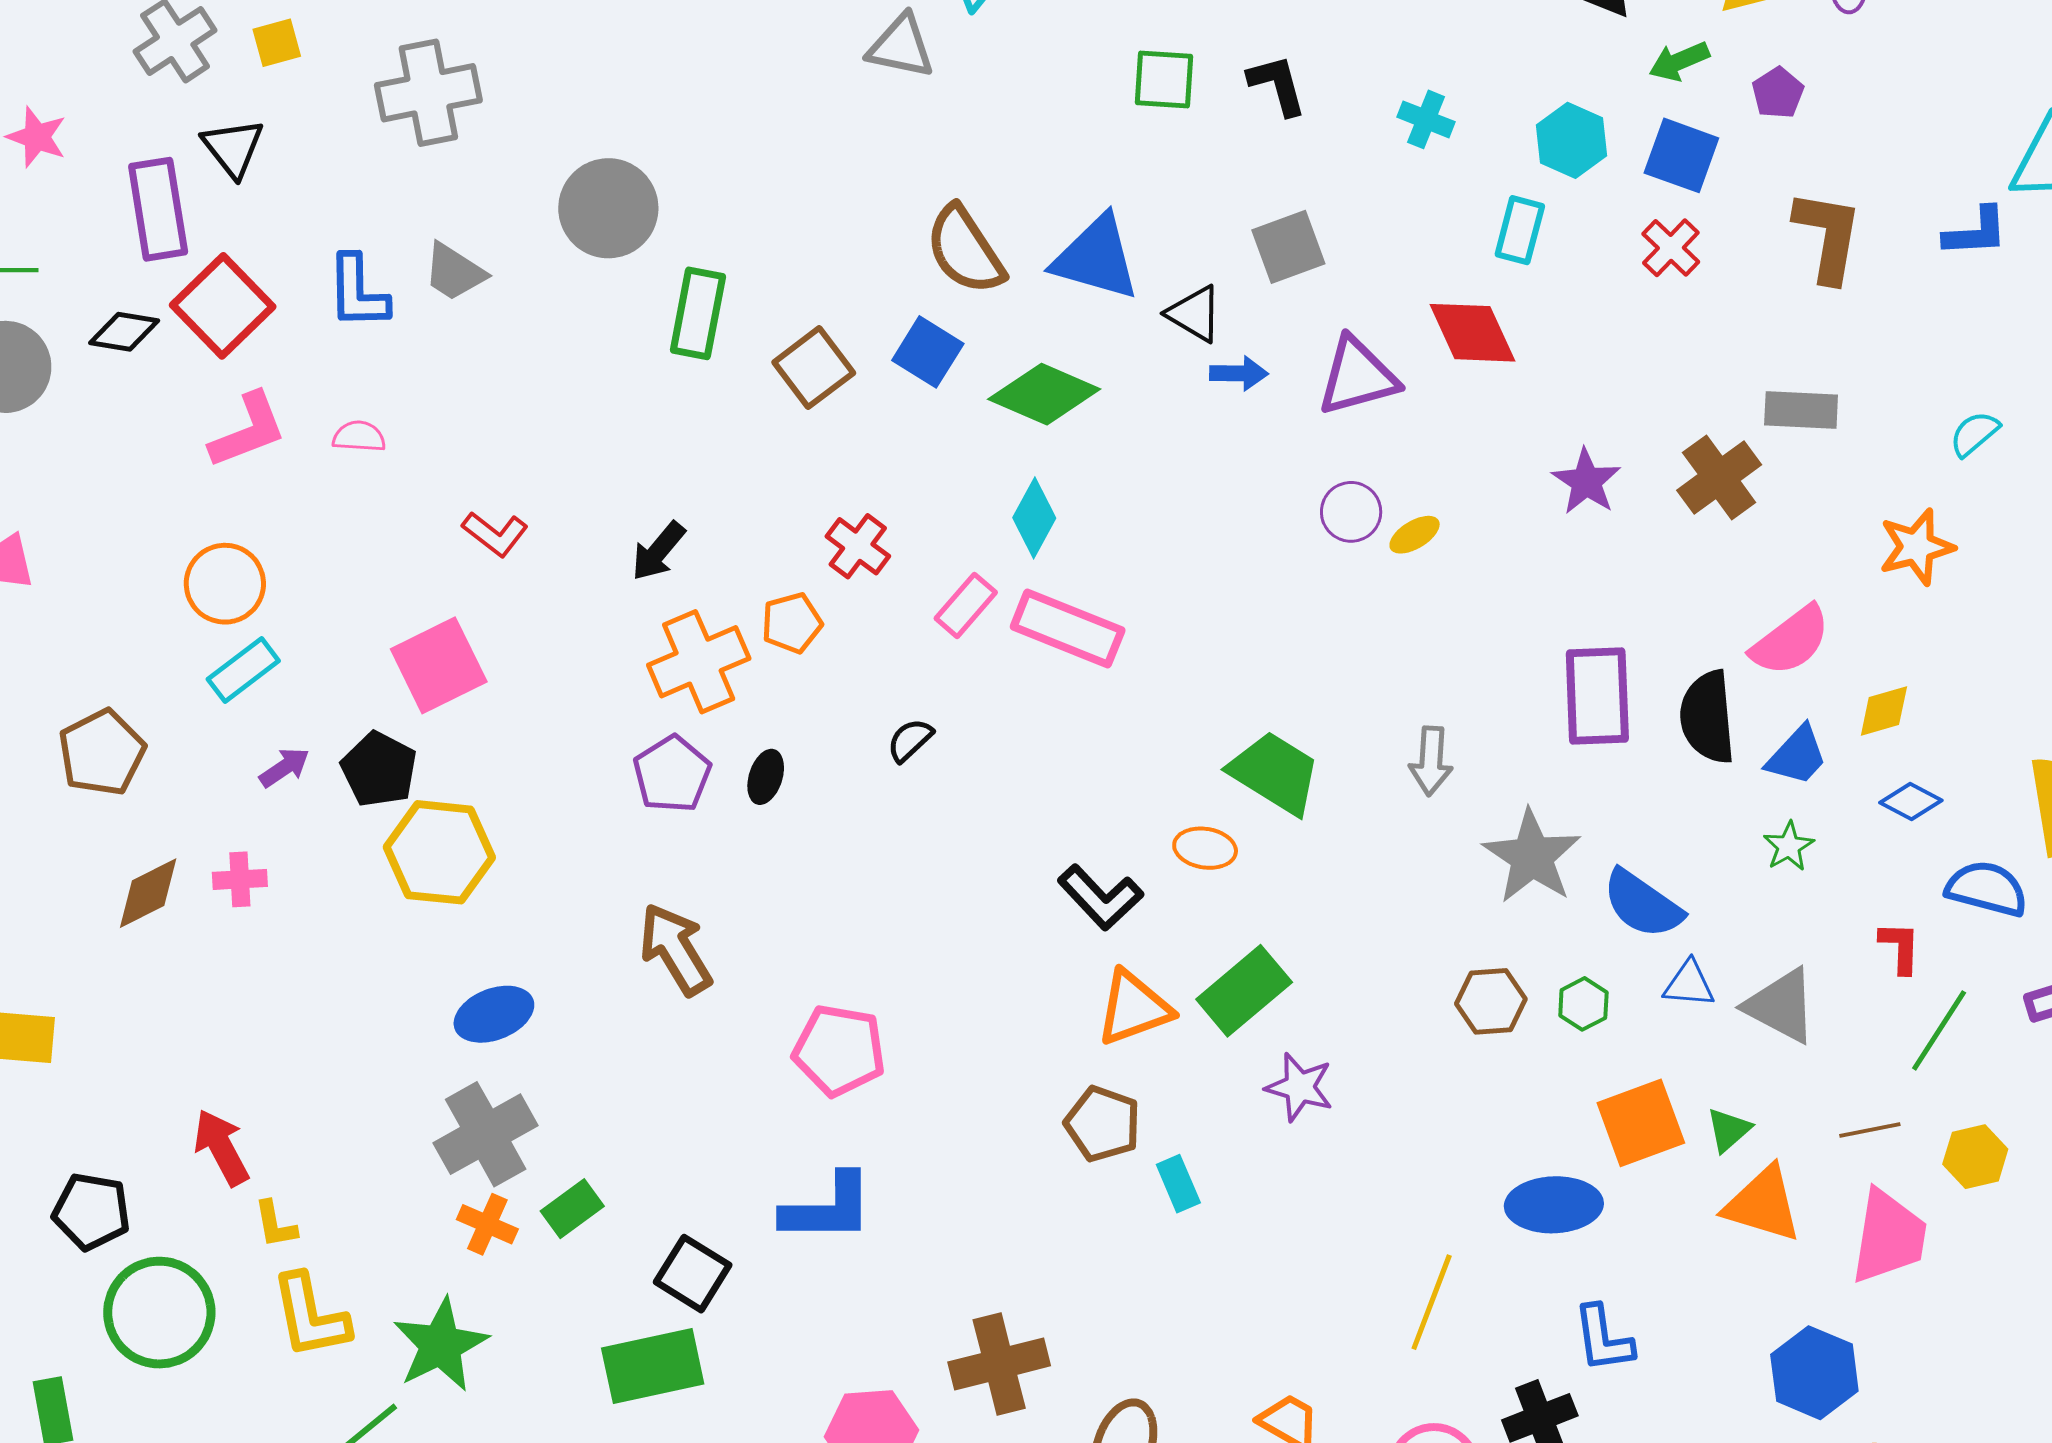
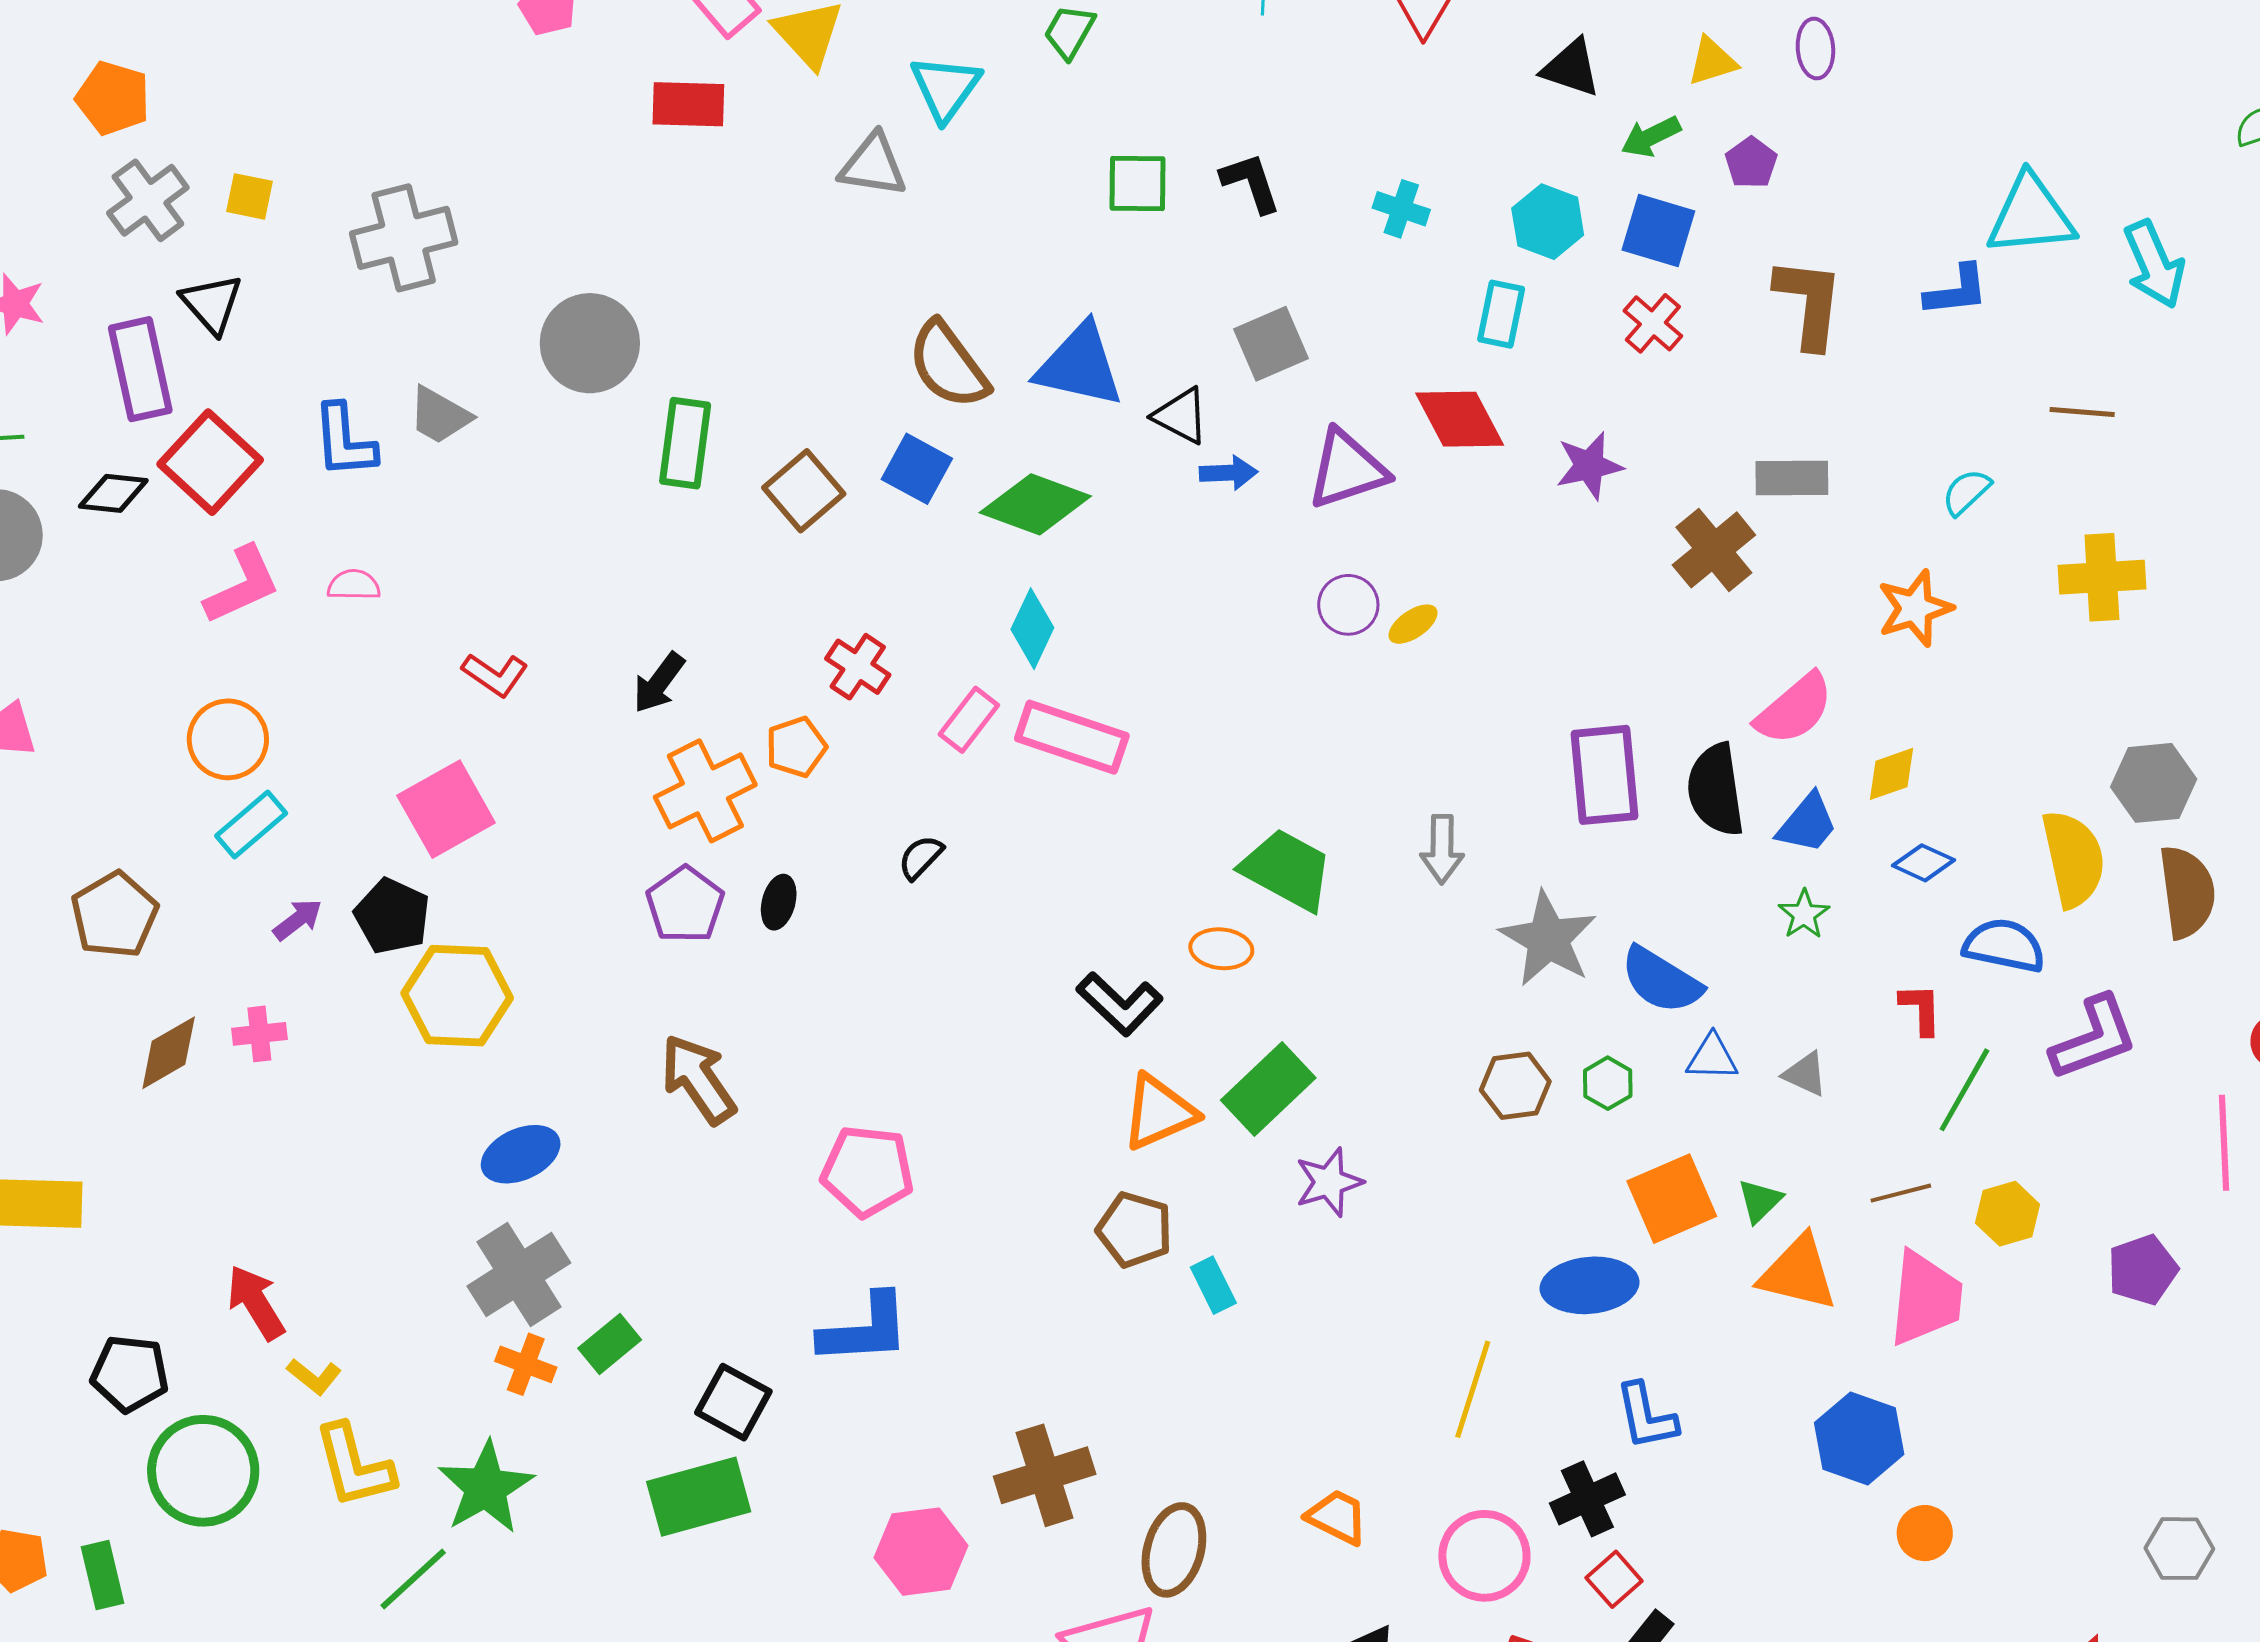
yellow square: (277, 43) -> (250, 196), turned 30
purple star: (1586, 482) -> (1589, 466), moved, turned 30
gray triangle: (1781, 1006) -> (1805, 1074), size x0.6
purple star: (1299, 1087) -> (1329, 1182), turned -30
yellow L-shape: (275, 1224) -> (314, 1376), turned -38

